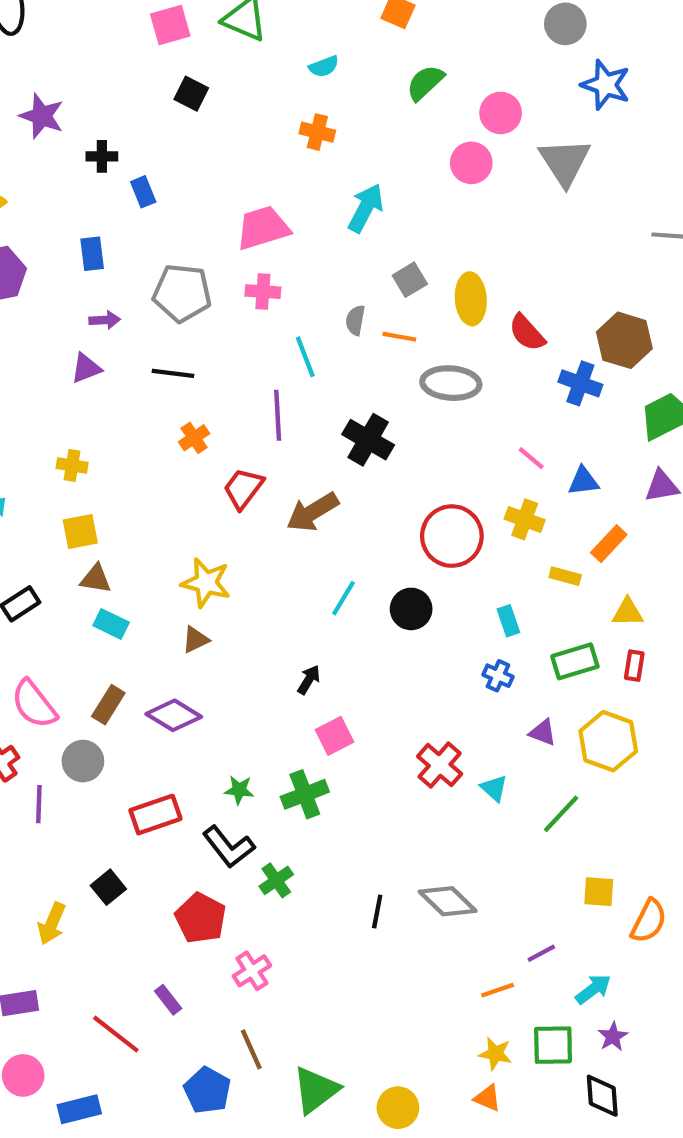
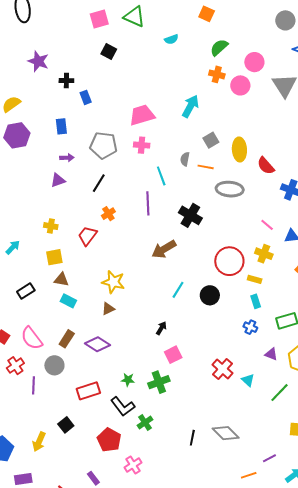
orange cross: (317, 132) -> (217, 74), moved
black line: (173, 373) -> (99, 183), turned -66
red trapezoid: (243, 488) -> (87, 236), moved
yellow rectangle: (565, 576) -> (255, 279), moved

